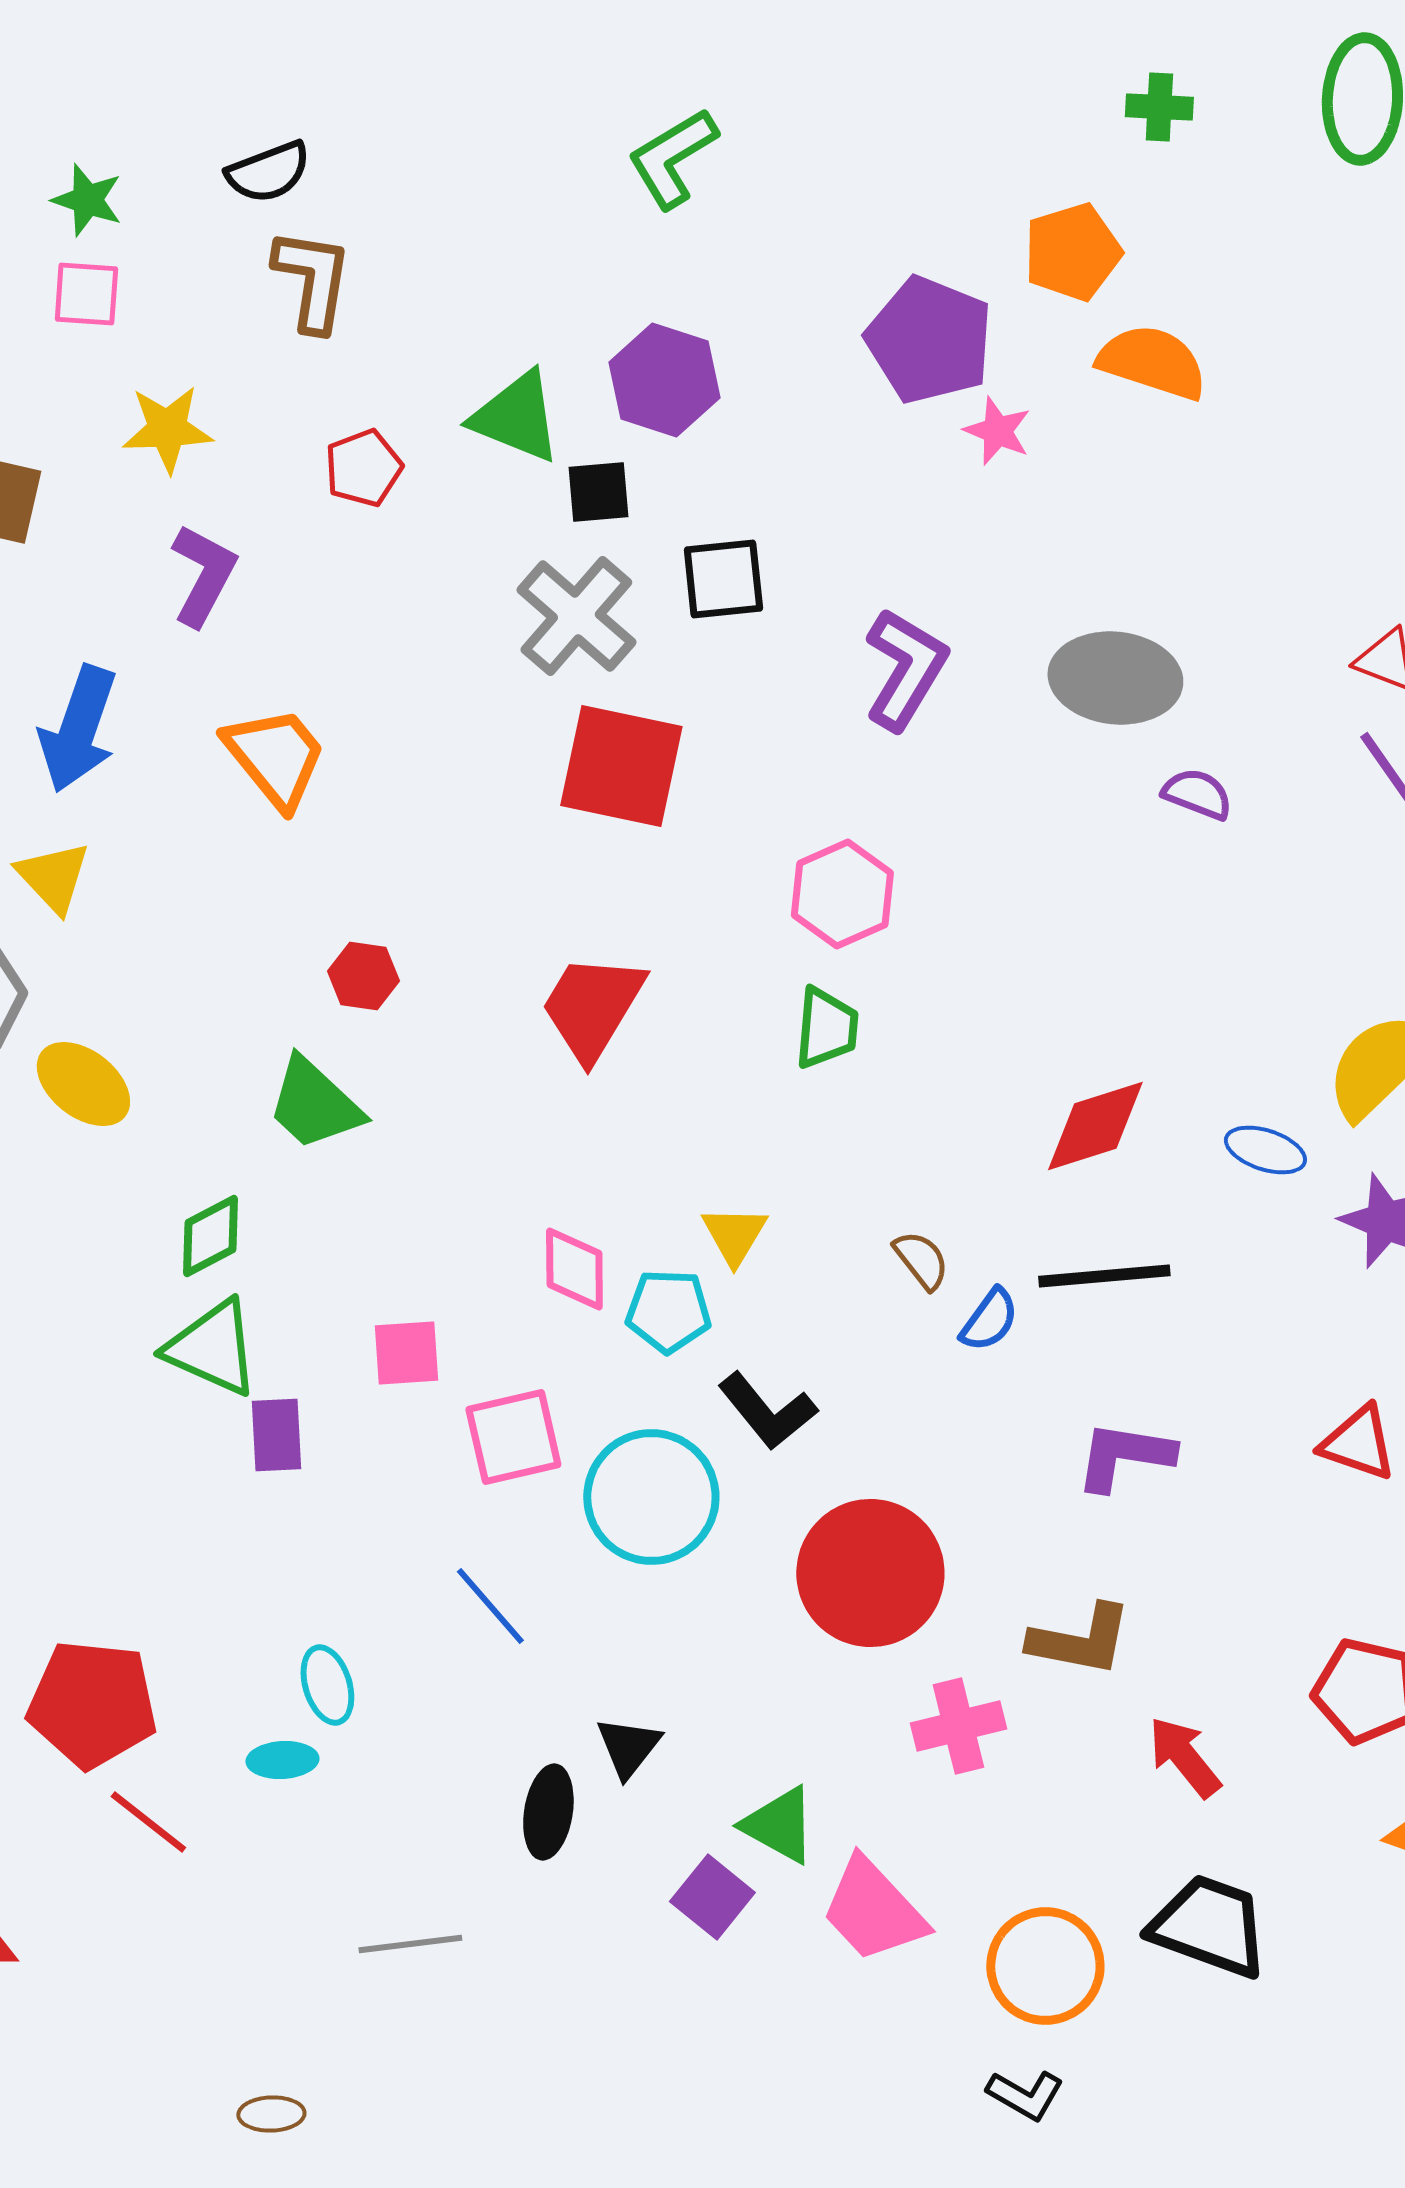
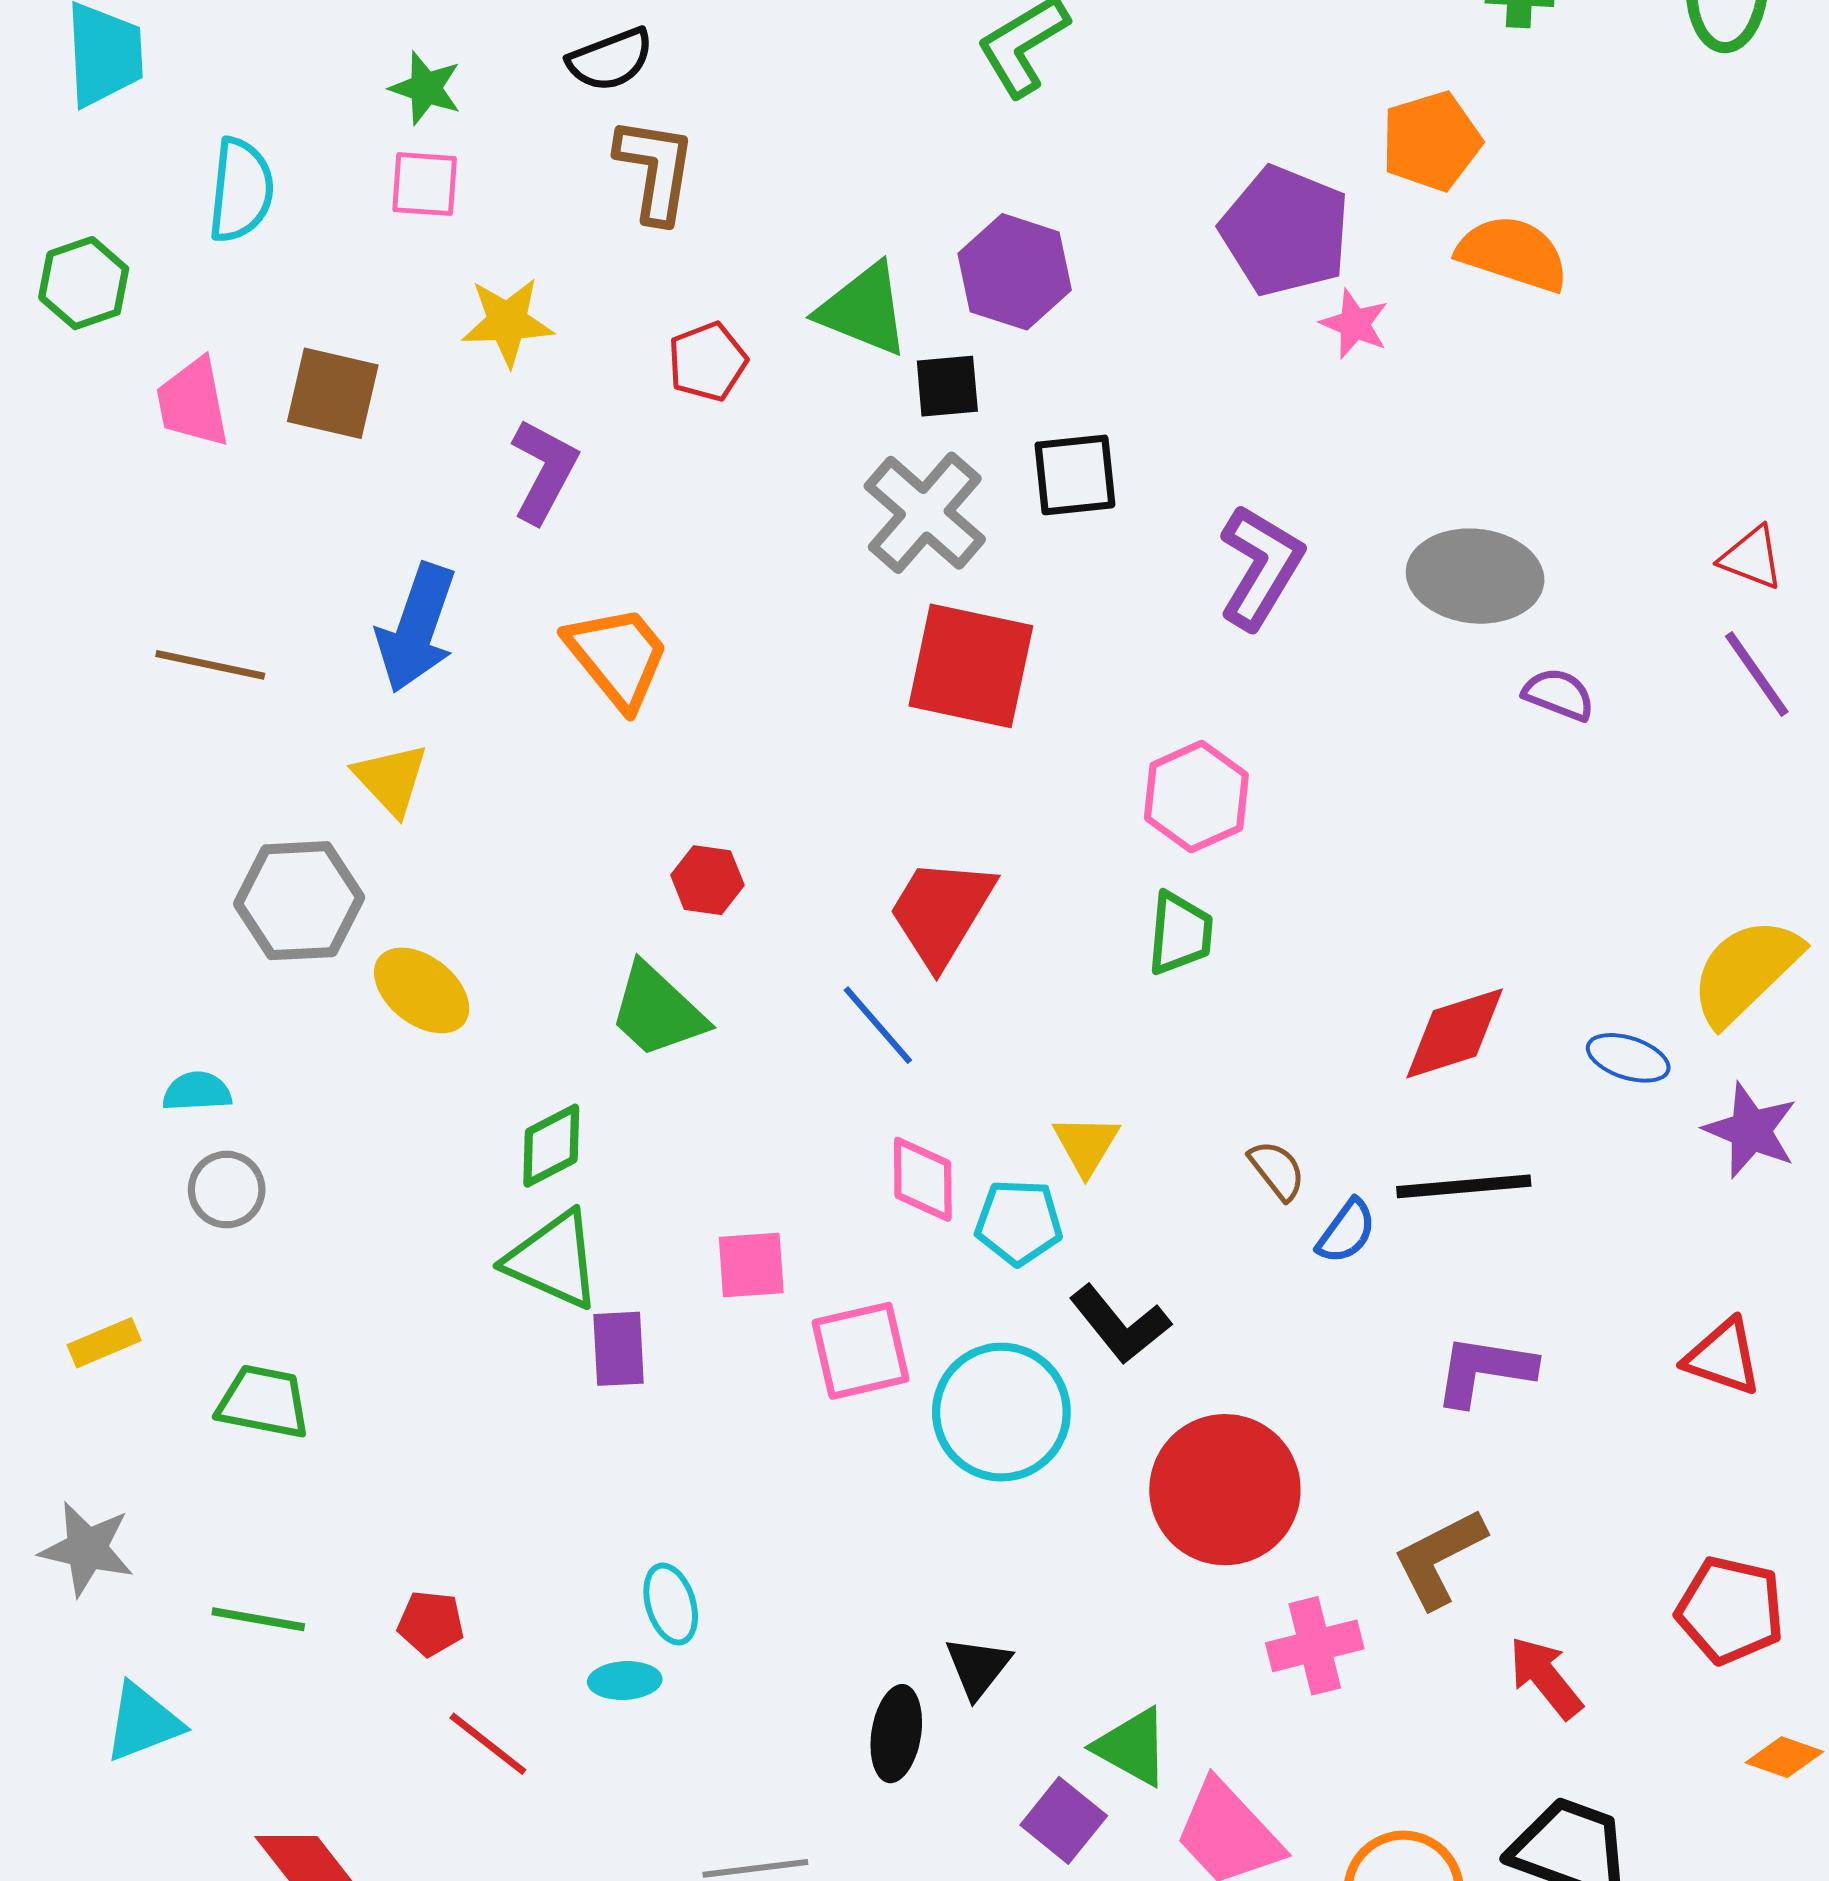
blue line: (490, 1606) -> (878, 1025), moved
brown L-shape: (1080, 1640) -> (1439, 1558), turned 142
red pentagon: (92, 1704) -> (431, 1623), size x0.5

